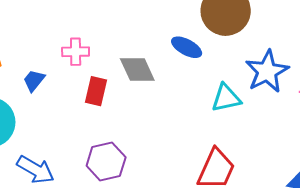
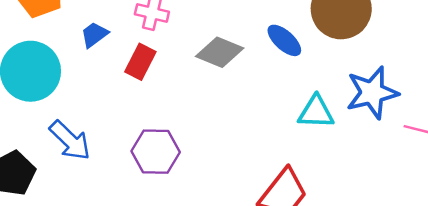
gray diamond: (137, 70) -> (220, 52), turned -57
red rectangle: (96, 91) -> (140, 62), moved

